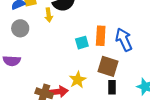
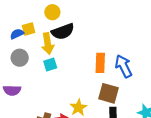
yellow arrow: (49, 15) -> (48, 44), size x1.5
cyan square: (82, 43) -> (50, 64), moved

